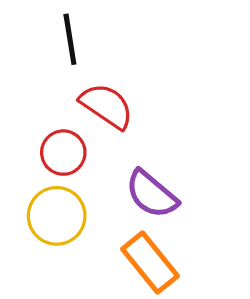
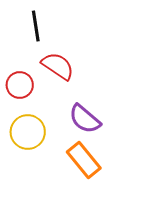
red circle: (63, 153) -> (20, 85), moved

